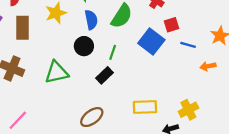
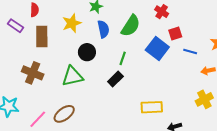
black circle: (84, 46) -> (87, 52), moved
yellow cross: (188, 110) -> (204, 99), moved
brown ellipse: (92, 117) -> (64, 114), moved

